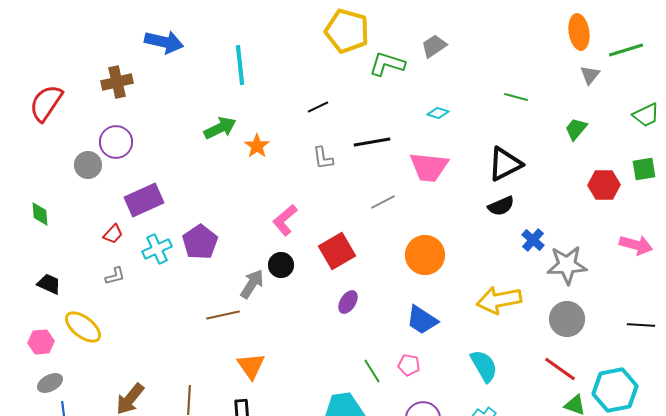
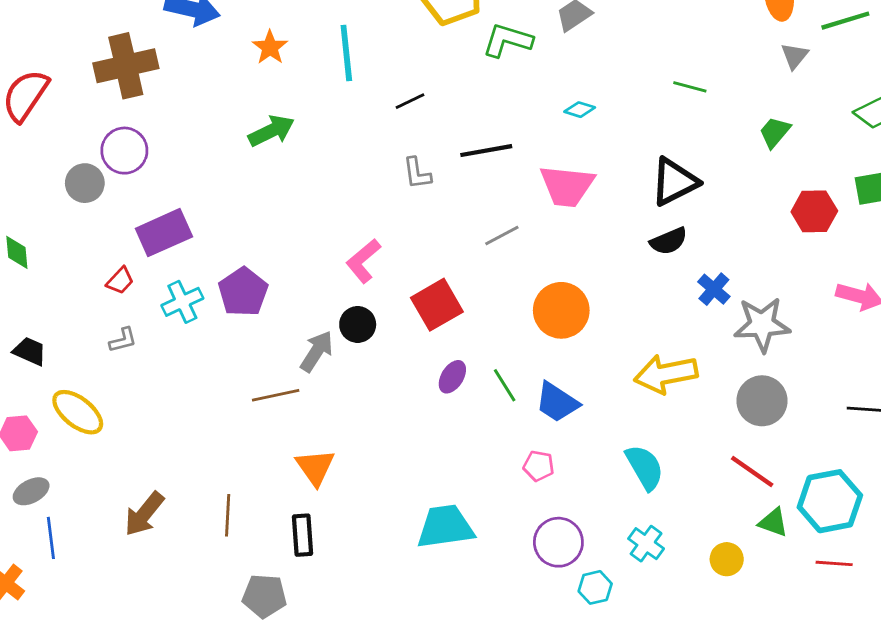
cyan line: (240, 65) -> (346, 53), moved
brown cross: (117, 82) -> (126, 66), size x1.4
orange star: (257, 146) -> (270, 47), moved
green line: (372, 371) -> (505, 385), moved

